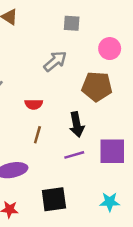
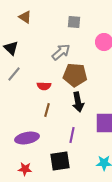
brown pentagon: (97, 87) -> (75, 75), moved
purple line: (74, 155) -> (72, 135), moved, turned -63

